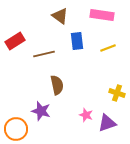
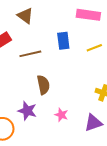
brown triangle: (60, 16) -> (25, 16), moved
pink star: (86, 115) -> (61, 115), moved

